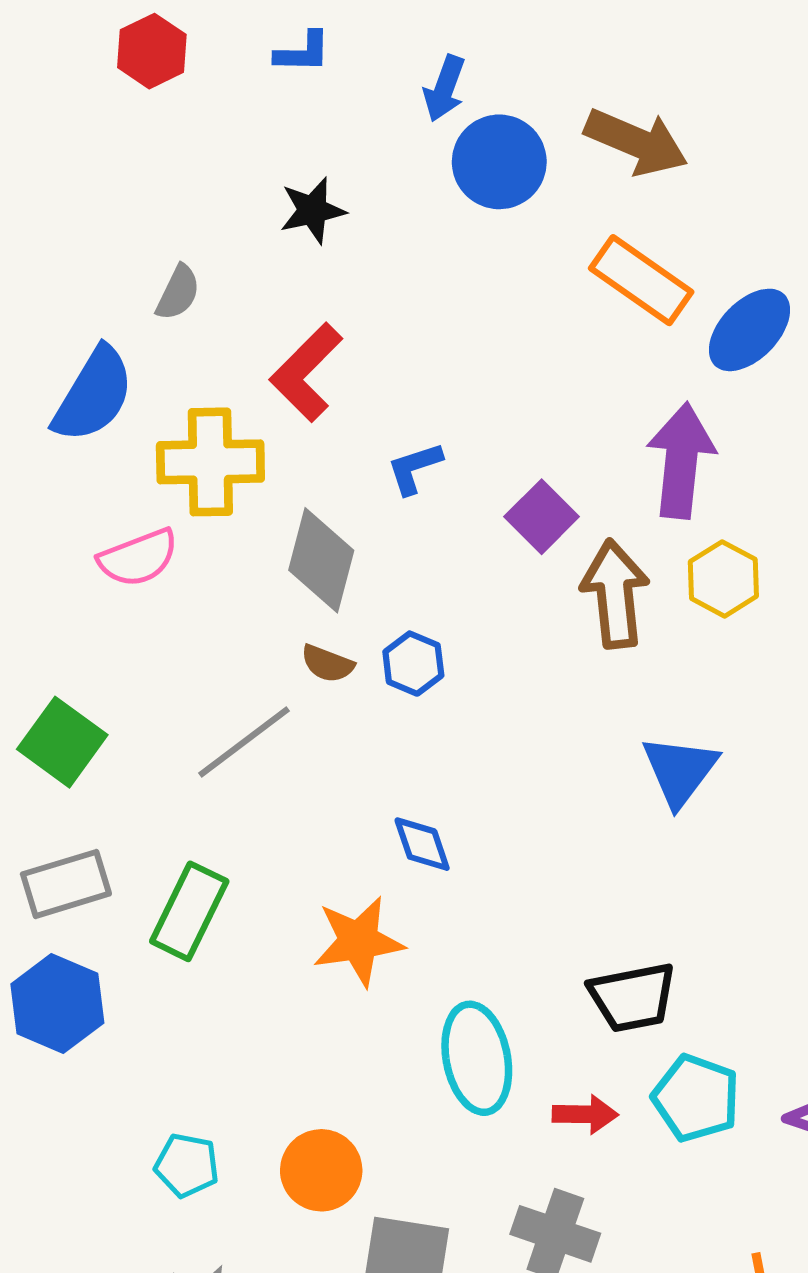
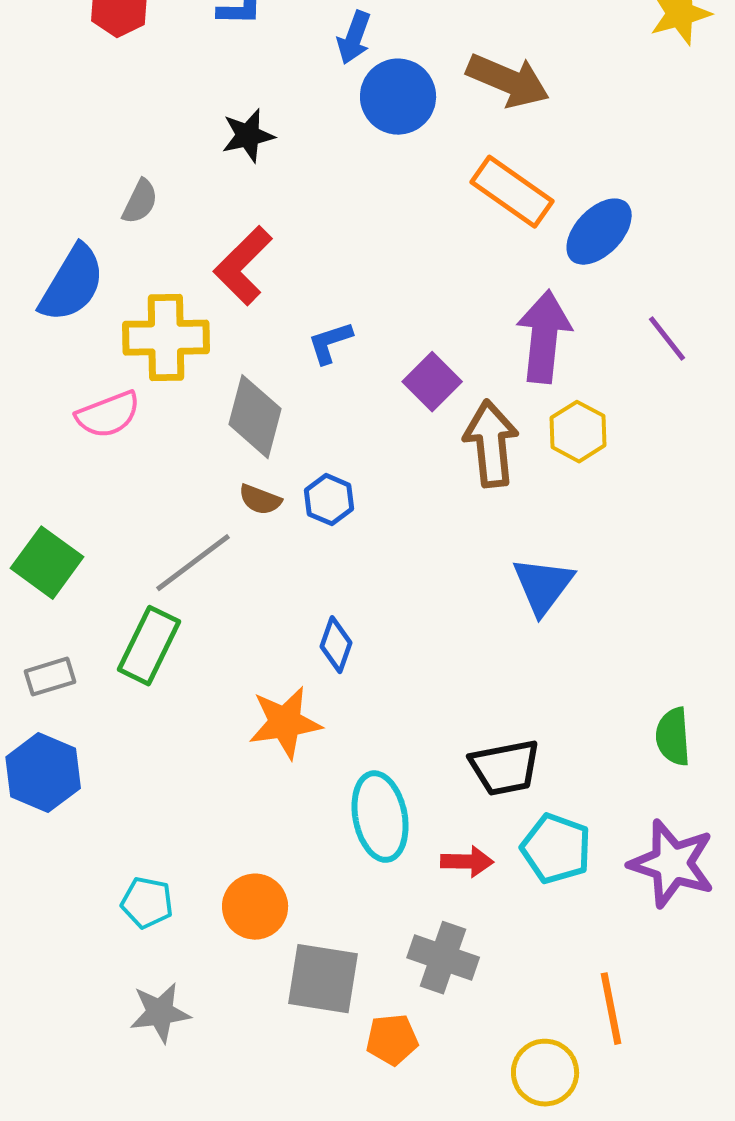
blue diamond: (422, 844) -> (336, 645), turned 38
gray rectangle: (66, 884) -> (50, 677), size x0.7
green rectangle: (189, 911) -> (149, 646), moved

